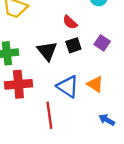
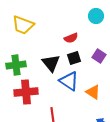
red semicircle: (70, 22) -> (71, 38), turned -64
blue triangle: (68, 87) -> (69, 81), moved

